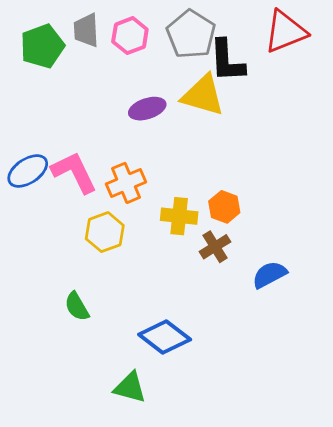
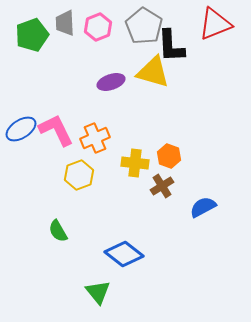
green triangle: (130, 387) -> (98, 292), turned 36

